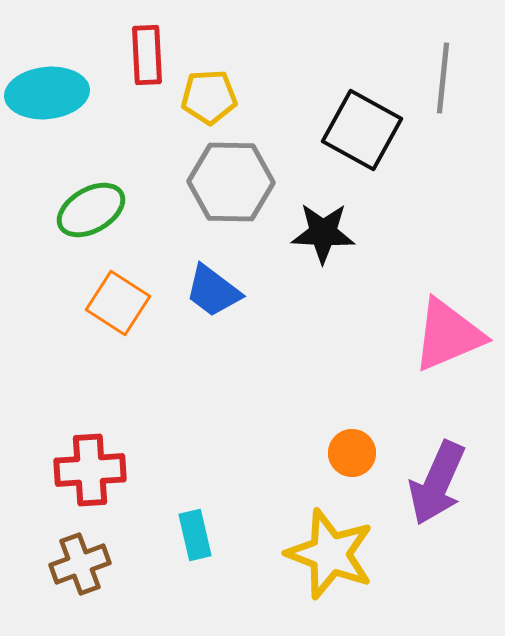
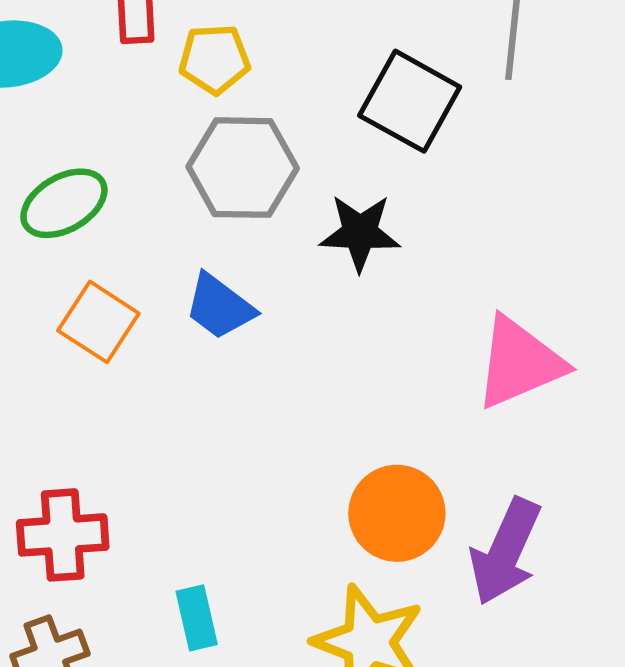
orange circle: (352, 453) -> (397, 513), size x1.6

